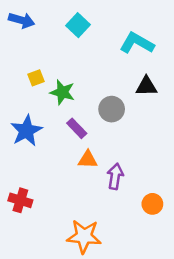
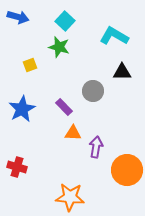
green star: (62, 92) -> (59, 47), moved
orange circle: (152, 204) -> (127, 170), size x1.8

